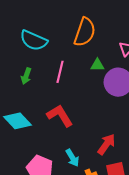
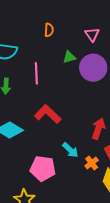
orange semicircle: (85, 32) -> (49, 30), size x0.5

